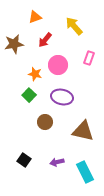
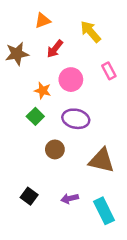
pink rectangle: (89, 58) -> (109, 71), turned -48

